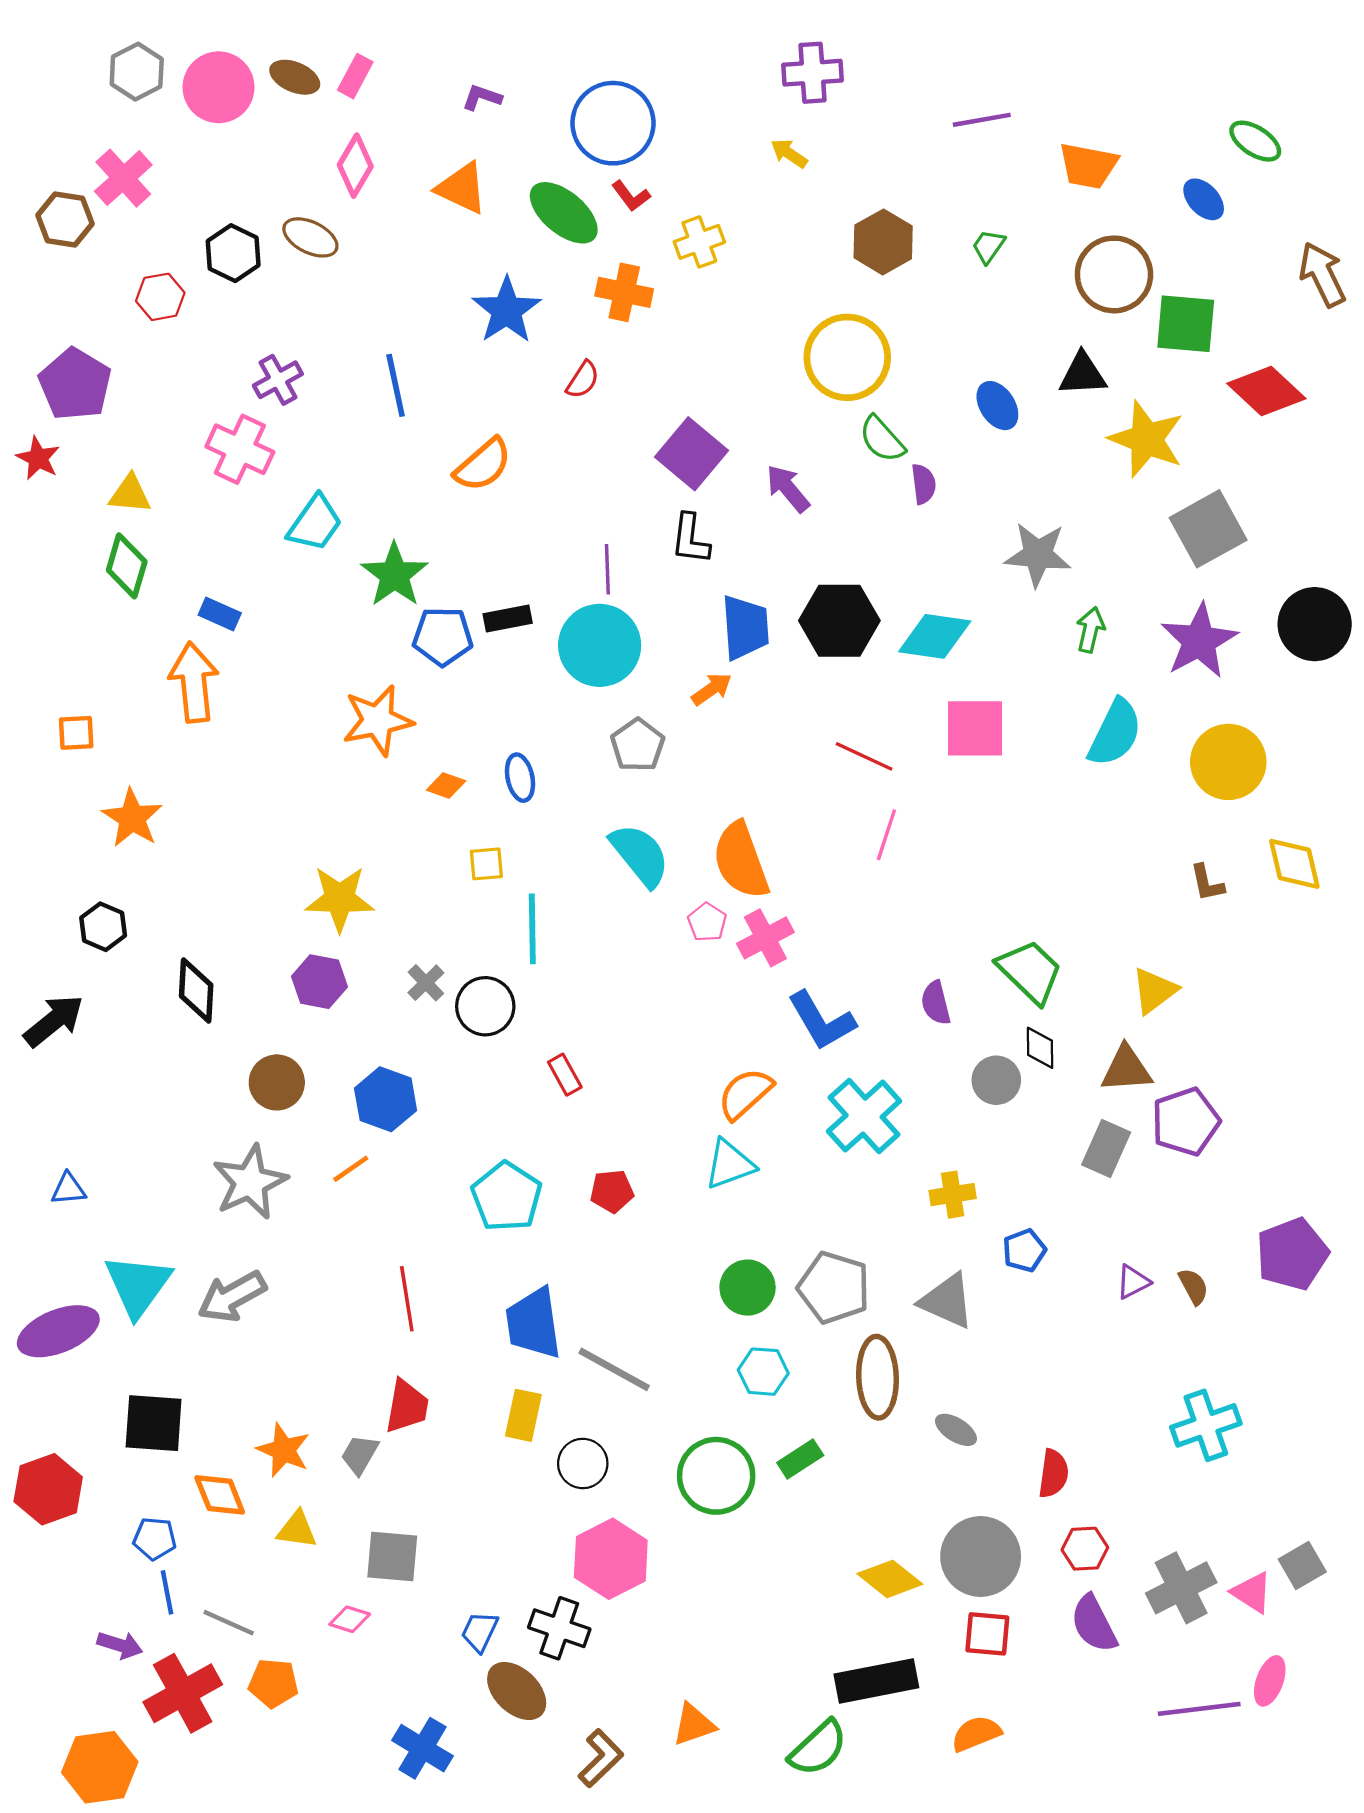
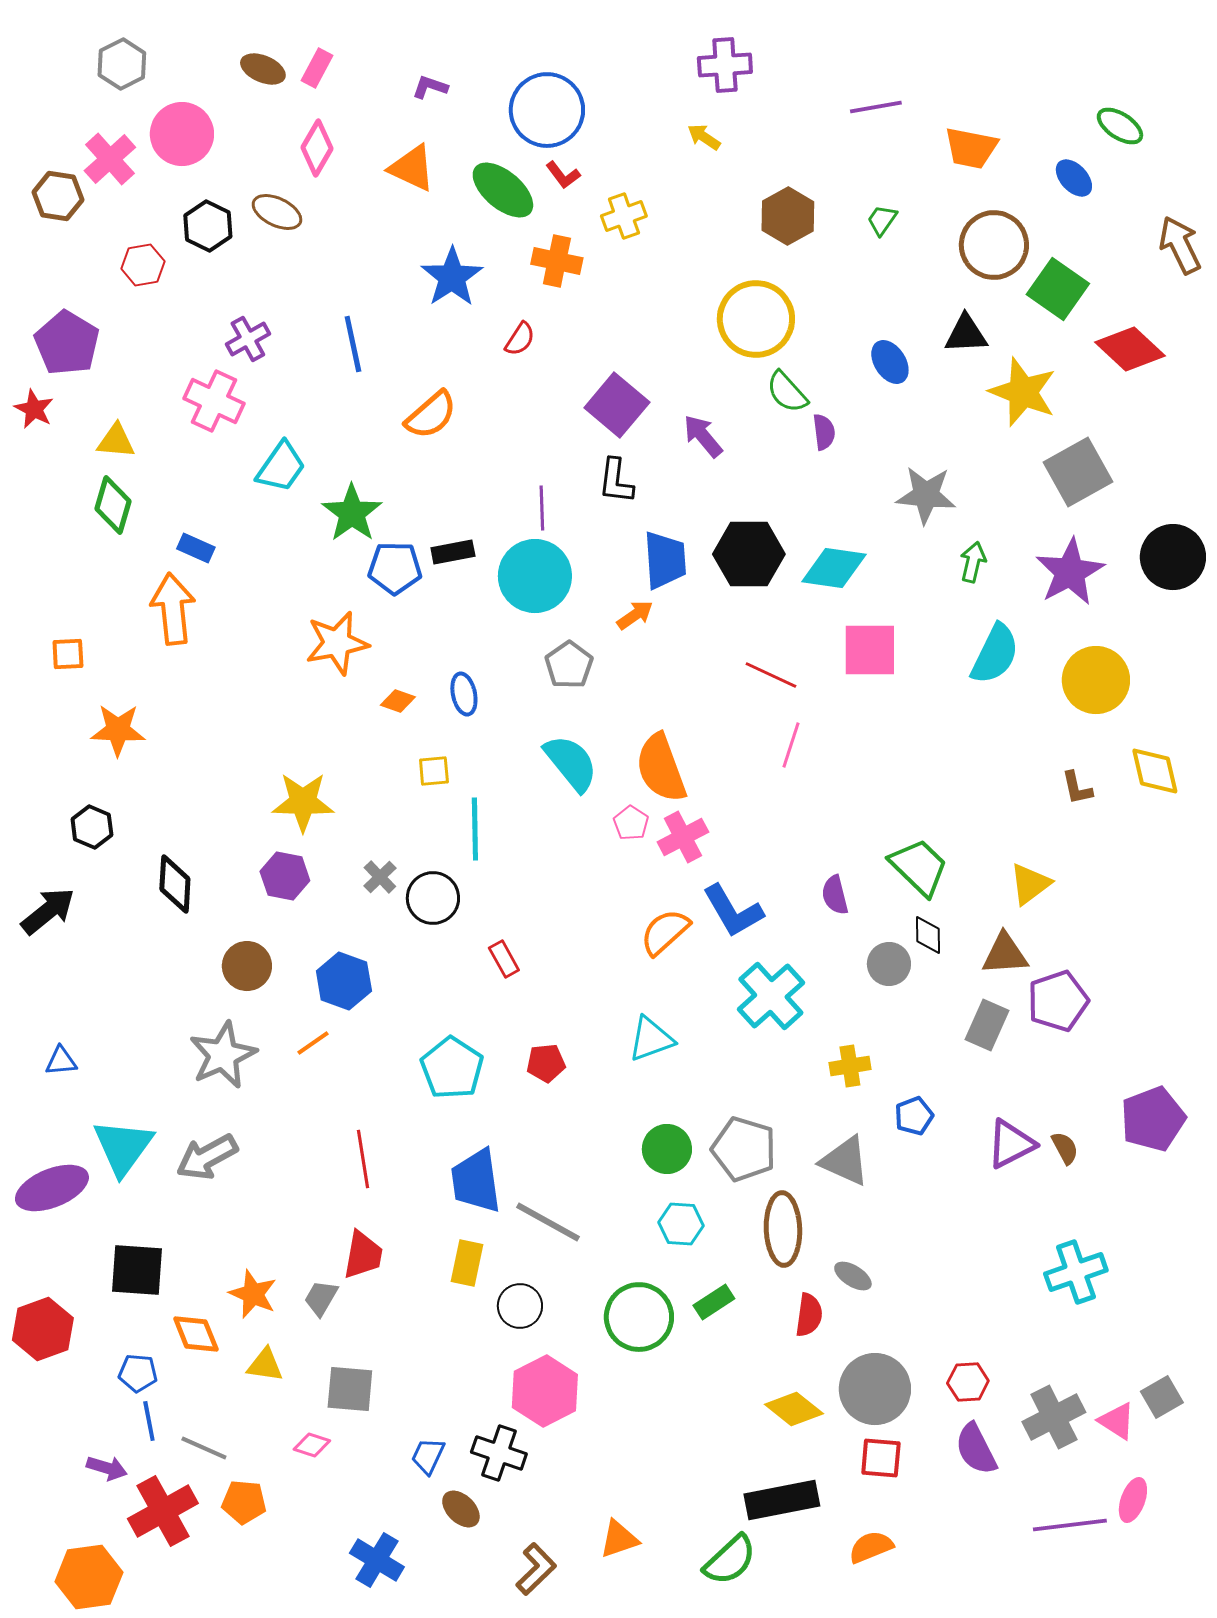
pink circle: (219, 87) -> (182, 134), moved
green square: (1186, 324) -> (1058, 289), turned 30
orange star: (132, 818) -> (118, 730), turned -30
orange semicircle: (745, 1094) -> (665, 932), moved
purple triangle: (1133, 1282) -> (1011, 1144), size x1.6
red semicircle: (1053, 1474) -> (809, 1315), moved
brown ellipse: (517, 1691) -> (461, 1509), size x0.7

